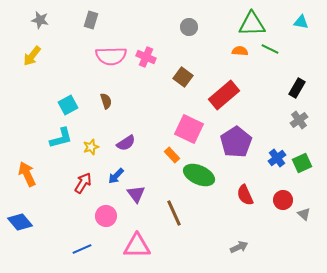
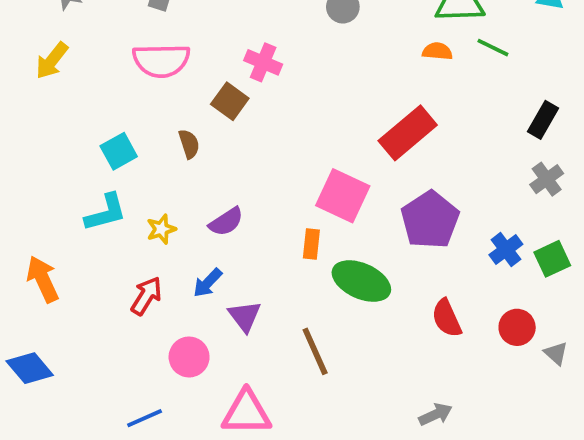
pink semicircle: (111, 56) -> (161, 61), moved
brown square: (183, 77) -> (230, 101), moved
orange rectangle: (172, 155) -> (311, 244), turned 49

